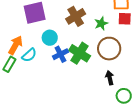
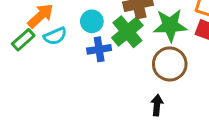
green star: (101, 23) -> (170, 25), size x1.6
green cross: (80, 53) -> (127, 32), moved

